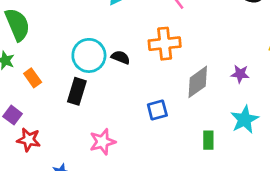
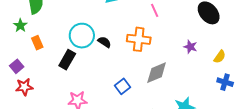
purple star: (240, 74) -> (190, 47), moved
blue square: (157, 110) -> (123, 86), turned -35
red star: (29, 140) -> (24, 87), turned -30

